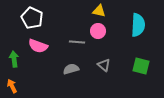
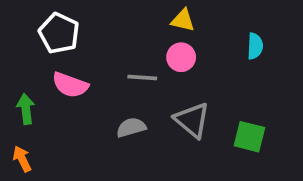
cyan semicircle: (138, 25) -> (255, 46), size x0.6
gray triangle: (104, 65) -> (192, 120), size x1.5
green square: (141, 66) -> (249, 137), moved

